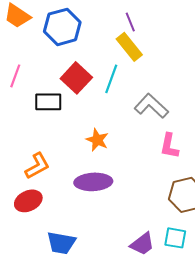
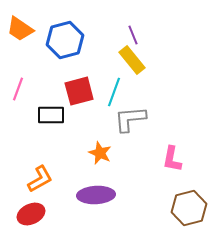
red square: (76, 78) -> (79, 91), turned 32
gray L-shape: (151, 106) -> (130, 119), moved, turned -48

